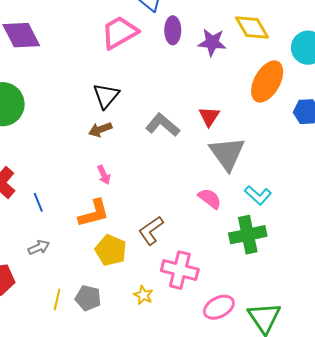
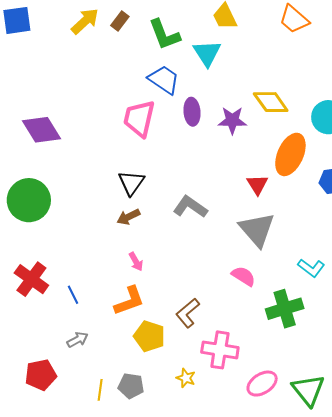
pink trapezoid: (120, 32) -> (139, 118), turned -42
red triangle: (209, 116) -> (257, 185), moved
cyan L-shape: (258, 195) -> (311, 268), moved

